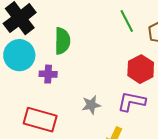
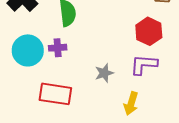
cyan circle: (19, 55) -> (28, 50), moved

